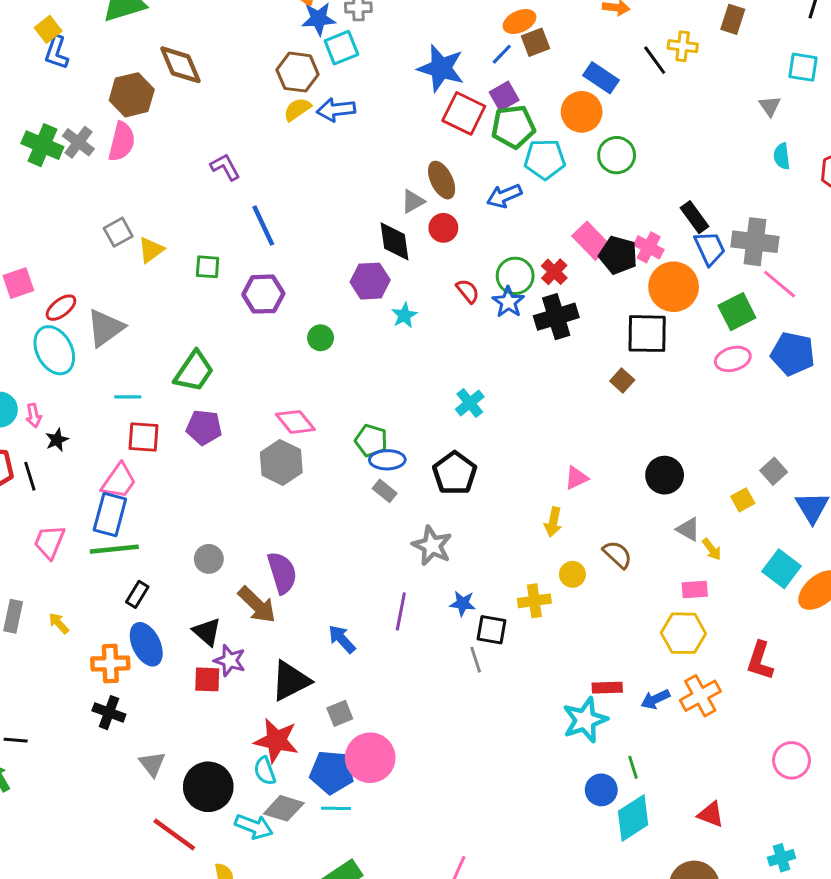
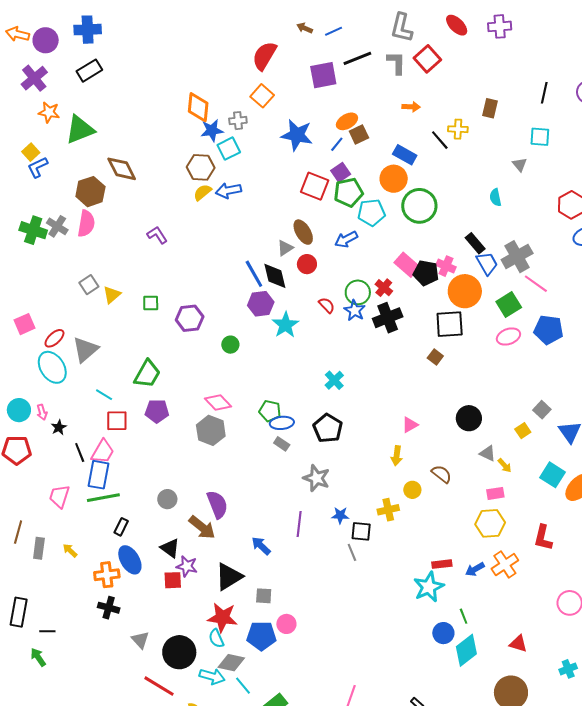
blue L-shape: (56, 52) -> (38, 167), turned 50
blue star: (441, 68) -> (297, 135), moved
green circle: (617, 155) -> (419, 206), size x1.4
cyan semicircle: (782, 156) -> (495, 197), moved
blue line: (263, 226) -> (254, 274), moved
gray cross: (755, 242) -> (517, 257), turned -32
cyan star: (404, 315) -> (286, 325), size x1.5
cyan line: (128, 397) -> (104, 395), turned 36
black line: (30, 476) -> (80, 453), moved
gray square: (340, 713) -> (264, 596), turned 30
pink circle: (370, 758) -> (286, 624), size x0.6
cyan line: (336, 808) -> (243, 686), moved, turned 54

